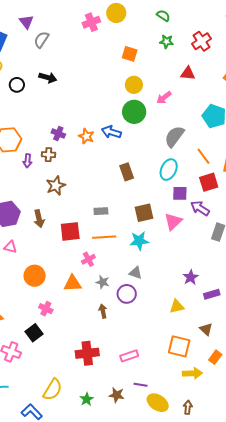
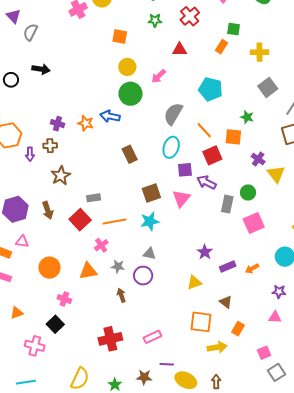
gray rectangle: (101, 211) -> (94, 198), moved
red square: (70, 231) -> (80, 220), turned -30

